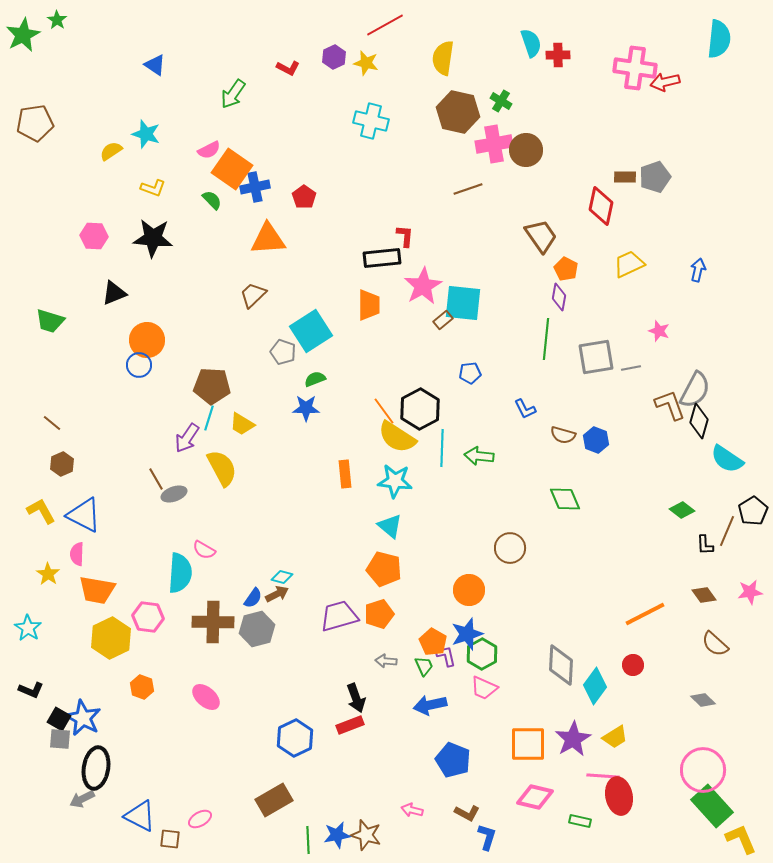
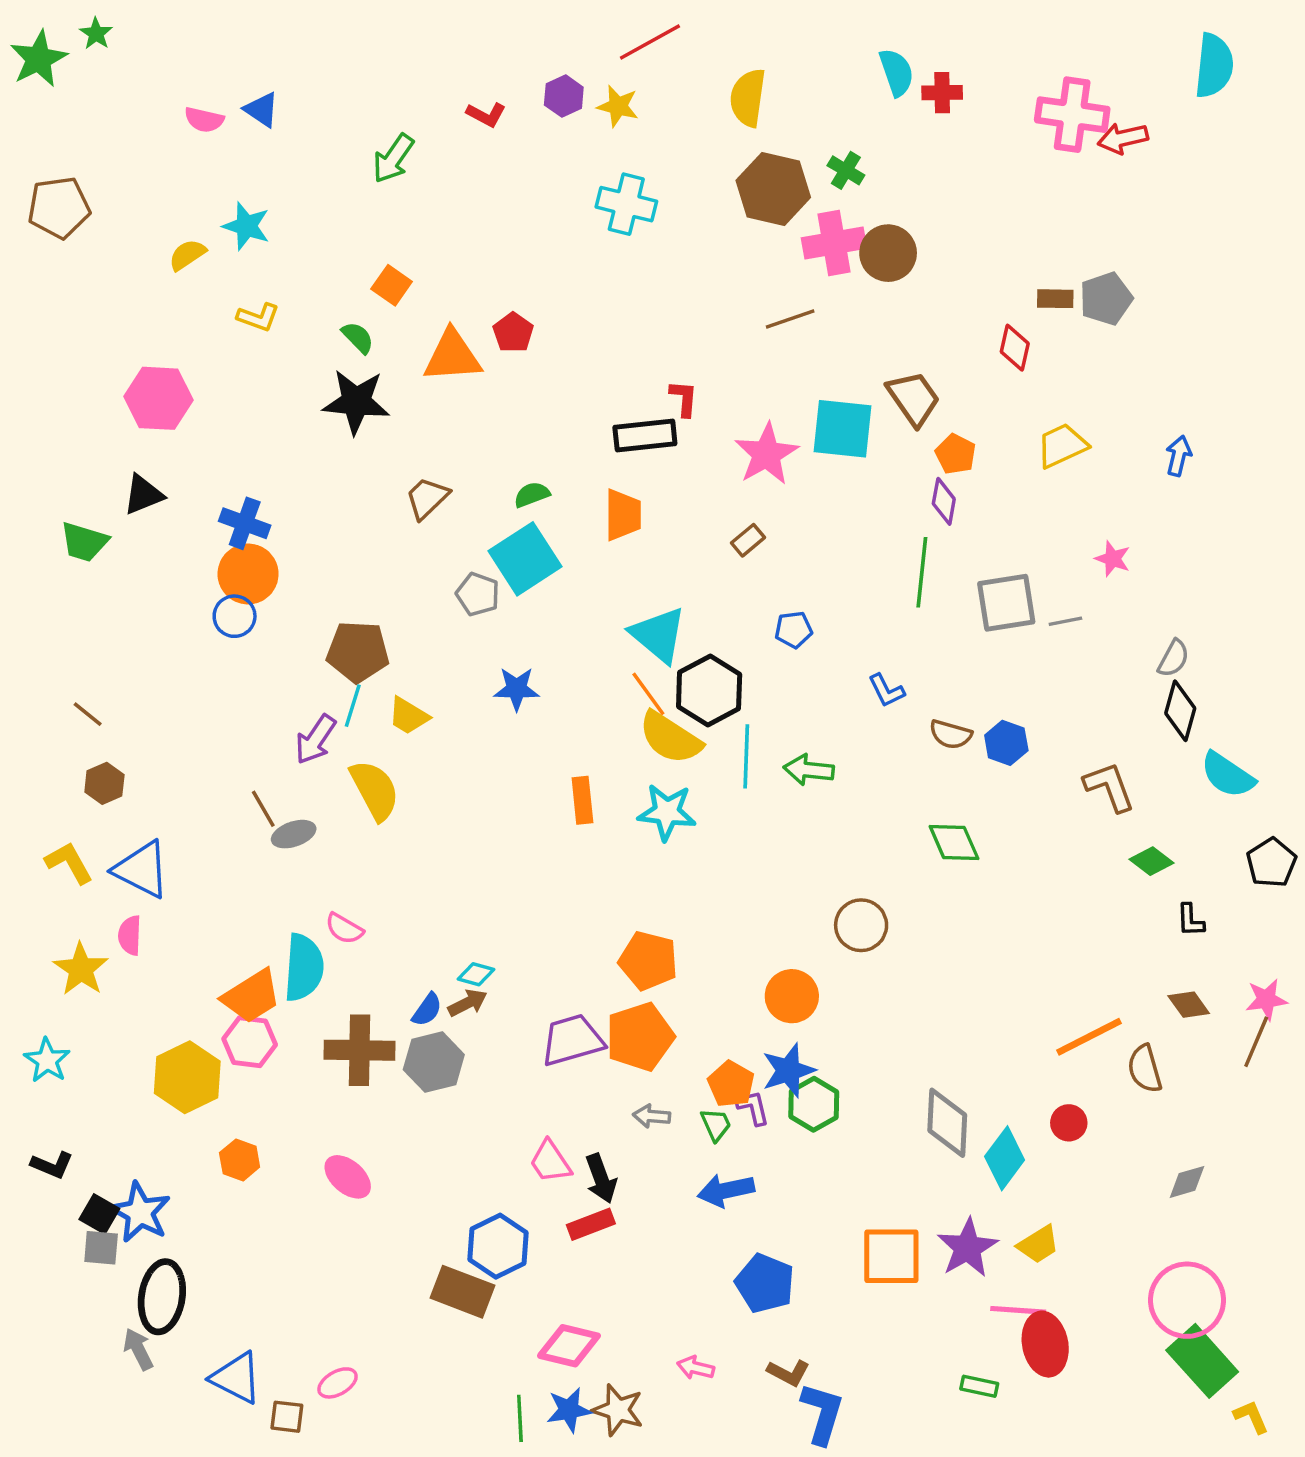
pink semicircle: (209, 150) -> (204, 120), moved, turned 40
orange square: (232, 169) -> (392, 285), size x0.6
blue cross: (255, 187) -> (245, 523), moved, turned 32
red diamond: (601, 206) -> (1015, 348), size x0.7
pink hexagon: (94, 236) -> (159, 398), size x1.4
black star: (153, 238) -> (356, 402), moved
orange triangle: (268, 239) -> (452, 356), moved
pink star: (423, 286) -> (766, 454), moved
black triangle: (114, 293) -> (143, 495), moved
cyan square: (463, 303) -> (842, 429), moved
green semicircle: (315, 379) -> (532, 495), moved
gray semicircle: (695, 390) -> (1173, 658), size x0.6
brown L-shape: (670, 405) -> (1109, 787), moved
cyan triangle: (390, 526) -> (658, 635), moved, size x1.4
brown line: (727, 531) -> (1256, 1042), moved
yellow star: (48, 574) -> (81, 969), size x1.4
orange trapezoid: (97, 590) -> (251, 996), moved, turned -42
orange pentagon: (379, 614) -> (640, 1037), size x1.4
brown semicircle: (715, 644) -> (1145, 1069), moved, turned 32
pink trapezoid: (484, 688) -> (550, 1162), moved, turned 32
gray diamond: (703, 700) -> (1187, 1182), turned -60
pink diamond: (535, 797) -> (569, 1346), moved
gray arrow: (82, 799) -> (138, 1349), turned 90
brown rectangle: (274, 800) -> (463, 1292), moved, turned 51
blue L-shape: (487, 837) -> (822, 1413), size x1.4
yellow L-shape: (741, 839) -> (1251, 1417), size x0.7

